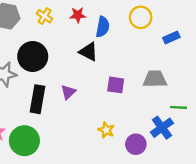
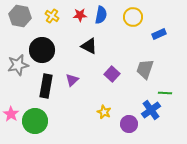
blue semicircle: (103, 27) -> (101, 15), moved
gray trapezoid: (155, 79) -> (145, 69), turned -70
purple square: (116, 85) -> (112, 74), turned 35

